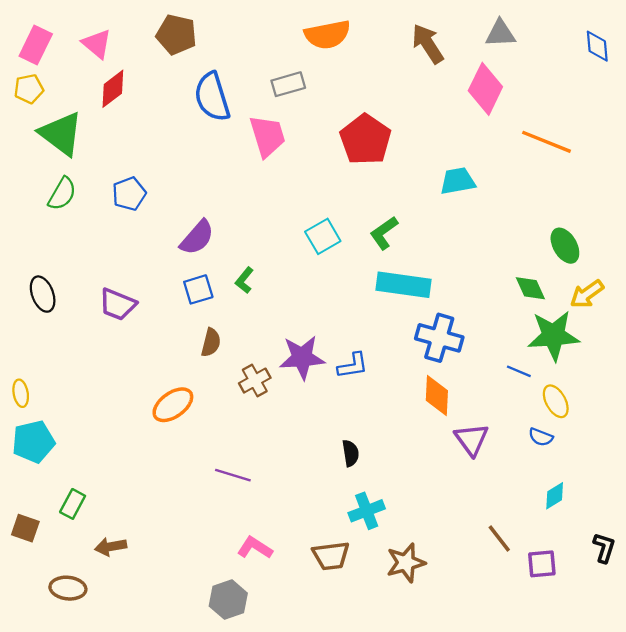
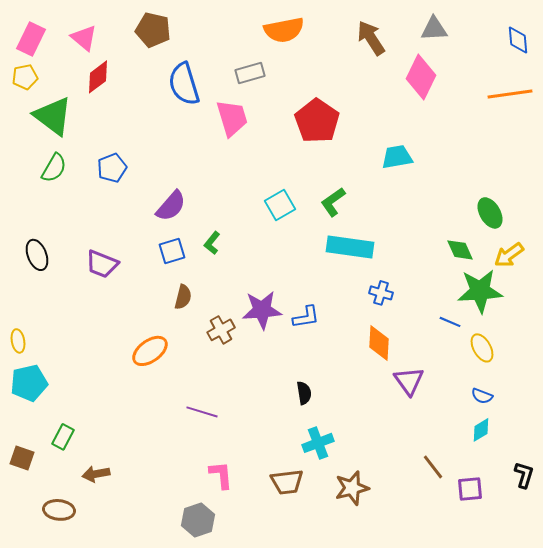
orange line: (547, 142) -> (510, 94), moved, turned -30
blue cross: (439, 338) -> (381, 293), size x0.6
blue semicircle: (541, 437) -> (482, 396), moved
pink L-shape: (255, 548) -> (221, 475), turned 52

